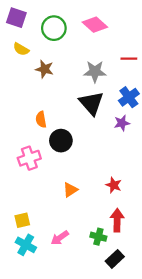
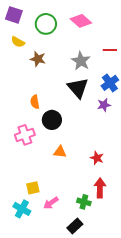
gray star: (95, 71) -> (81, 61), turned 30
orange triangle: (70, 190) -> (60, 152), moved, turned 40
yellow square: (22, 220) -> (33, 188), moved
black rectangle: (115, 259) -> (75, 226), moved

